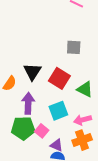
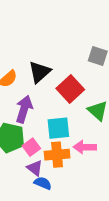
orange cross: (82, 140) -> (57, 155), moved
purple triangle: (56, 145) -> (35, 168), moved

